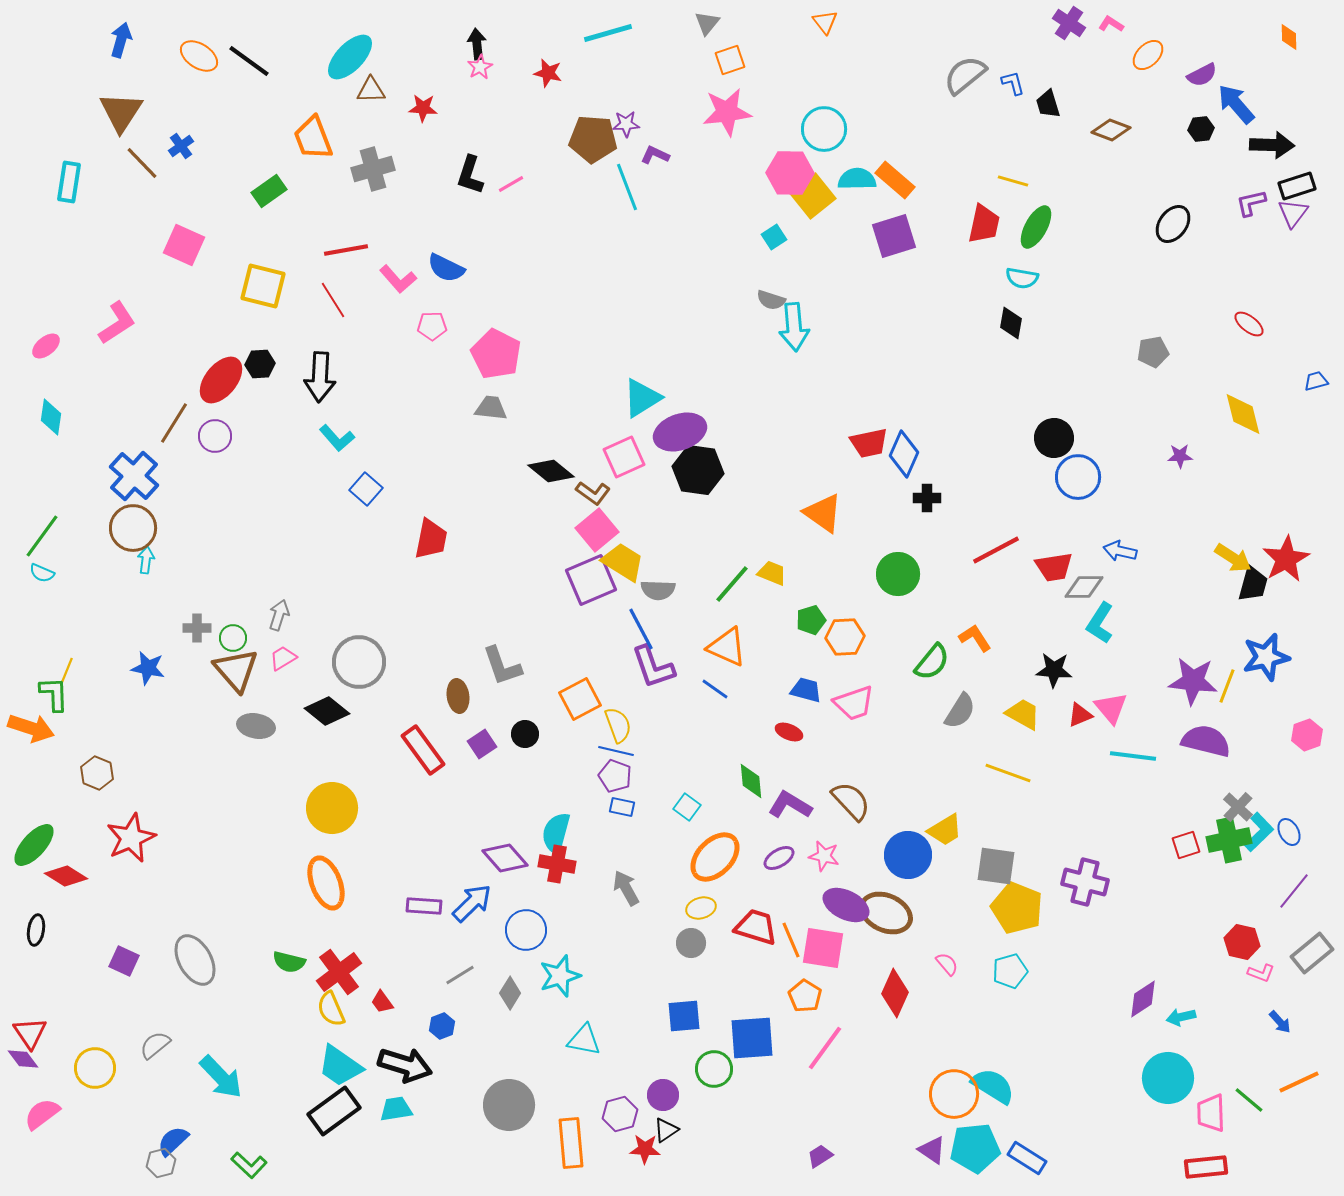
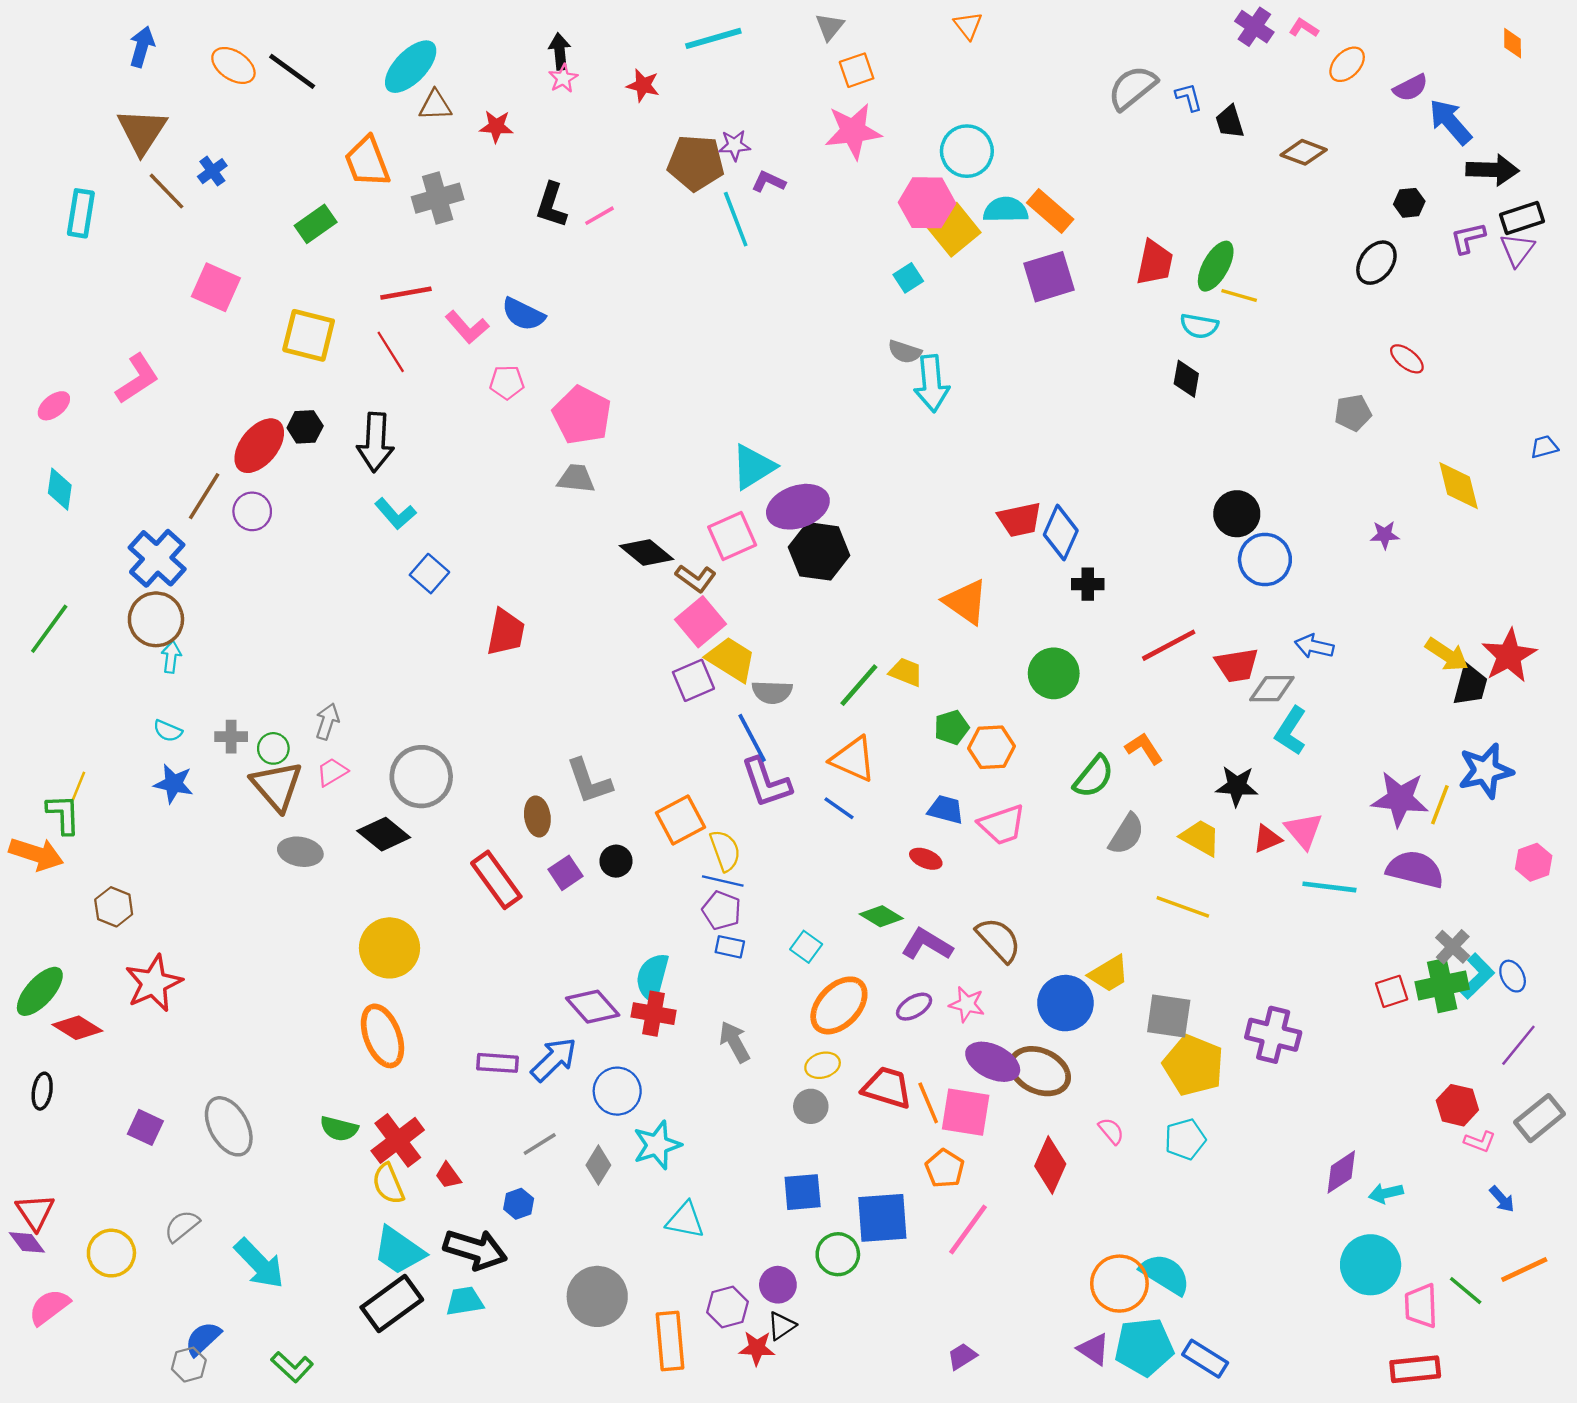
black hexagon: (1201, 129) -> (1409, 203), moved
yellow line: (1013, 181) -> (1239, 295), moved
red ellipse: (1249, 324) -> (1407, 359), moved
cyan semicircle: (42, 573) -> (168, 731), moved
purple square: (591, 580) -> (693, 680), size x0.7
green diamond: (751, 781) -> (881, 916), turned -54

